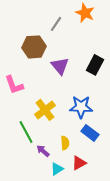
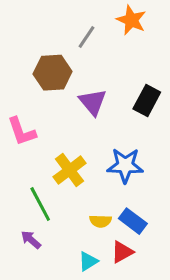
blue rectangle: (90, 133) -> (133, 221), moved
yellow semicircle: (65, 143) -> (100, 221), turned 96
purple arrow: (43, 151) -> (31, 240), moved

